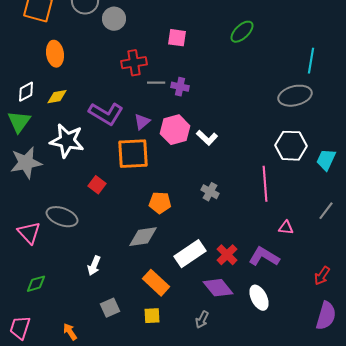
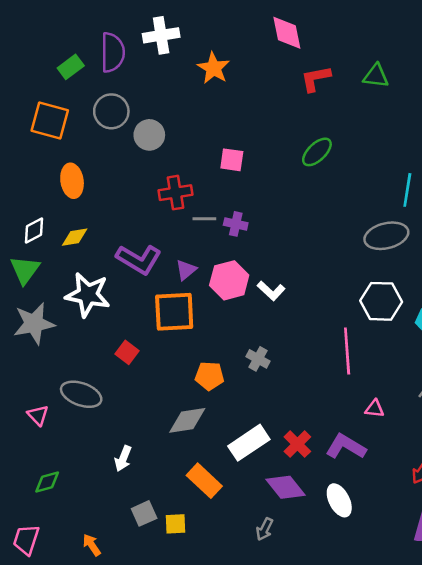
gray cross: (210, 192) -> (258, 359), moved
pink triangle: (29, 233) -> (38, 415), size x0.7
yellow square: (152, 316) -> (175, 524), moved

